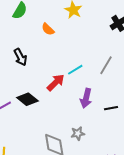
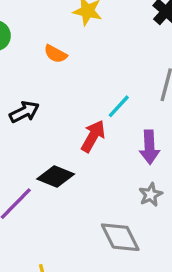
black arrow: (20, 57) -> (24, 112), turned -72
gray star: (78, 133) -> (151, 195), moved

